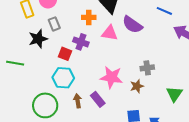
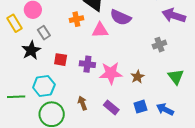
purple cross: (81, 42) -> (87, 64), moved
green line: (15, 63) -> (16, 97), moved
gray cross: (147, 68) -> (159, 45), moved
cyan hexagon: (63, 78) -> (44, 86), moved
purple rectangle: (98, 99) -> (111, 107), moved

